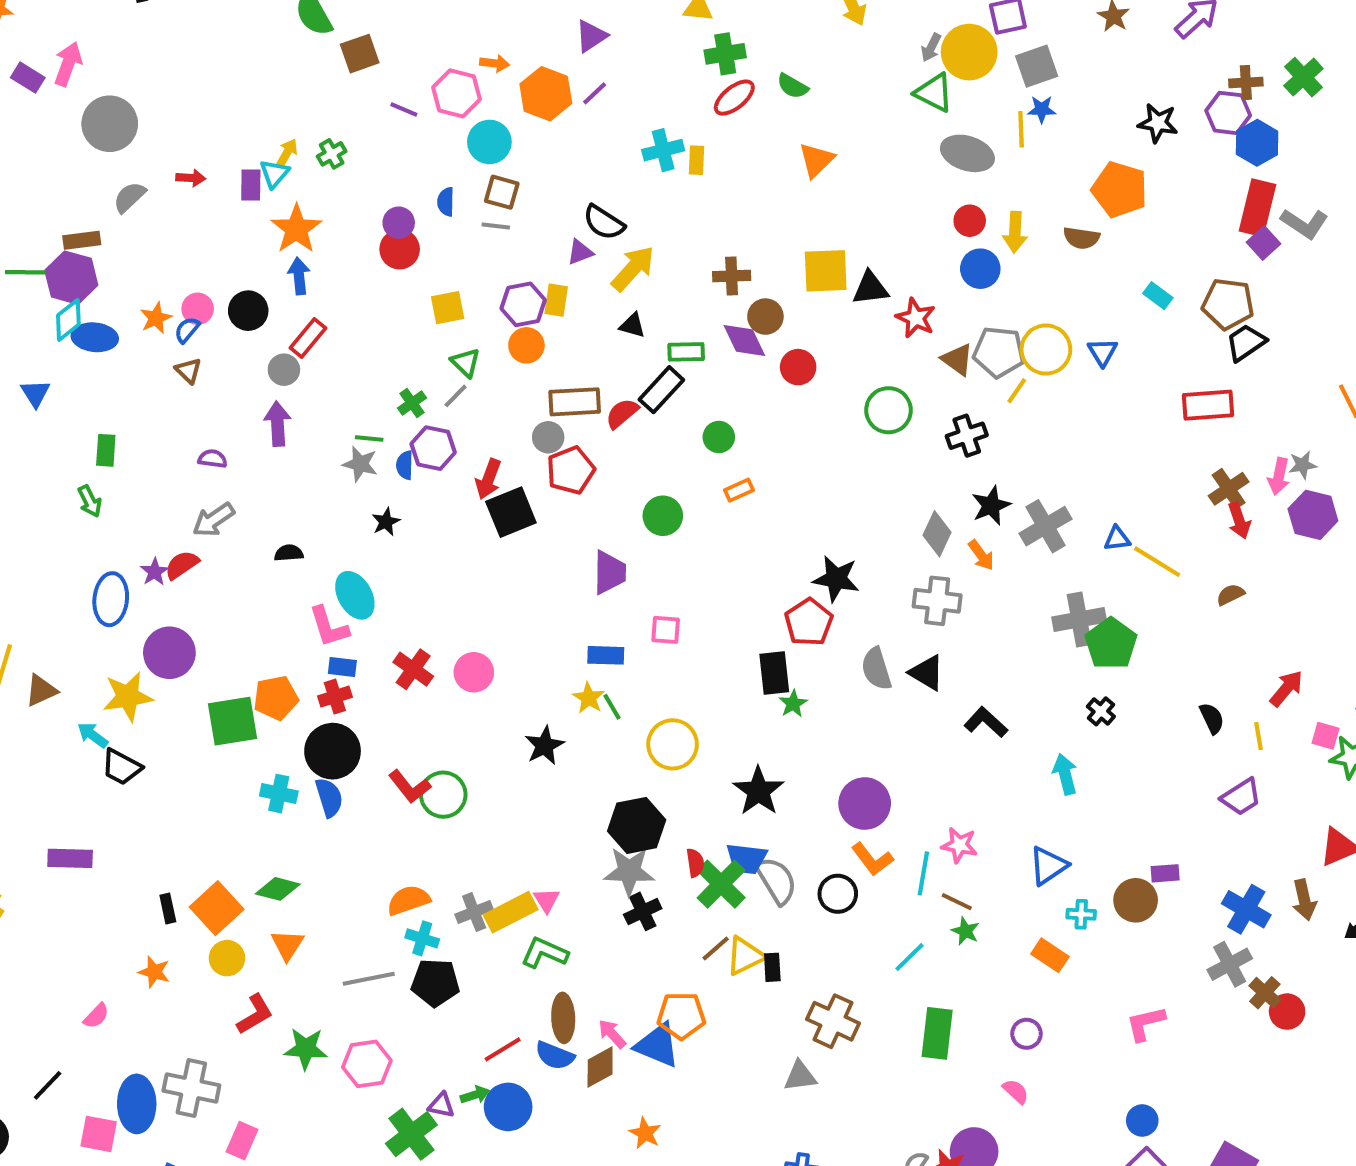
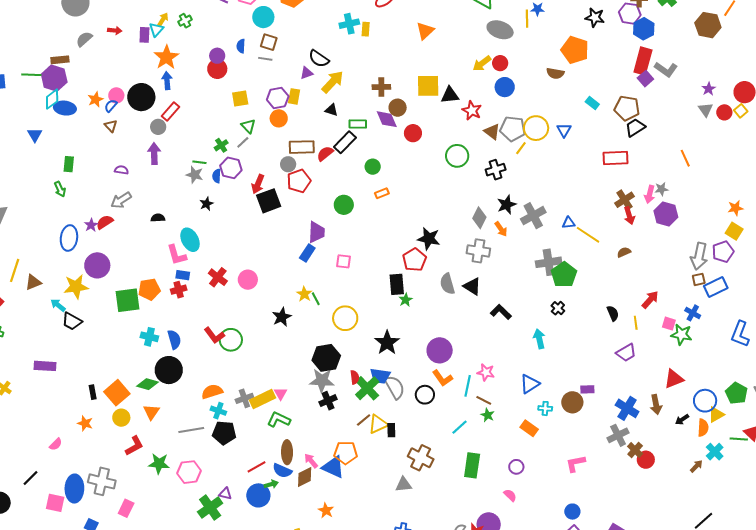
yellow arrow: (1015, 232) -> (482, 63), moved, turned 48
black circle: (248, 311) -> (141, 97), size x1.4
blue rectangle: (606, 655) -> (307, 253), moved, turned -60
black circle: (333, 751) -> (169, 370), moved
green arrow: (475, 1095) -> (271, 484), moved

